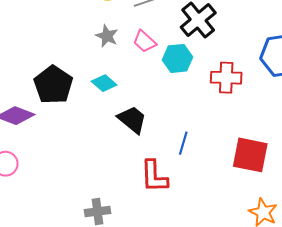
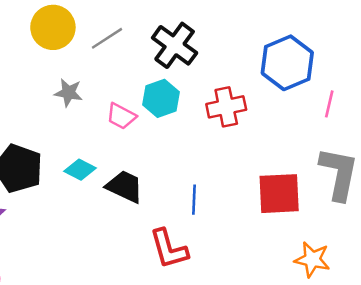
pink trapezoid: (145, 41) -> (121, 116), moved
cyan diamond: (104, 83) -> (80, 170), moved

